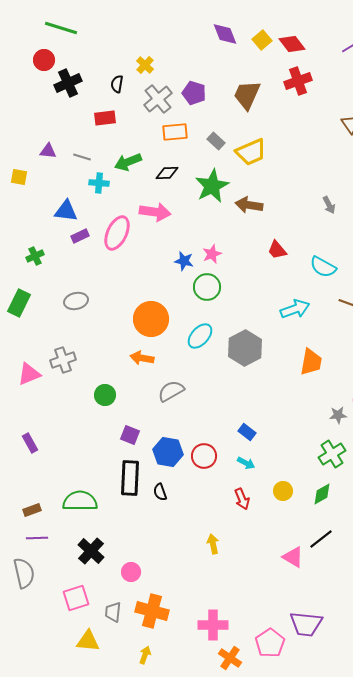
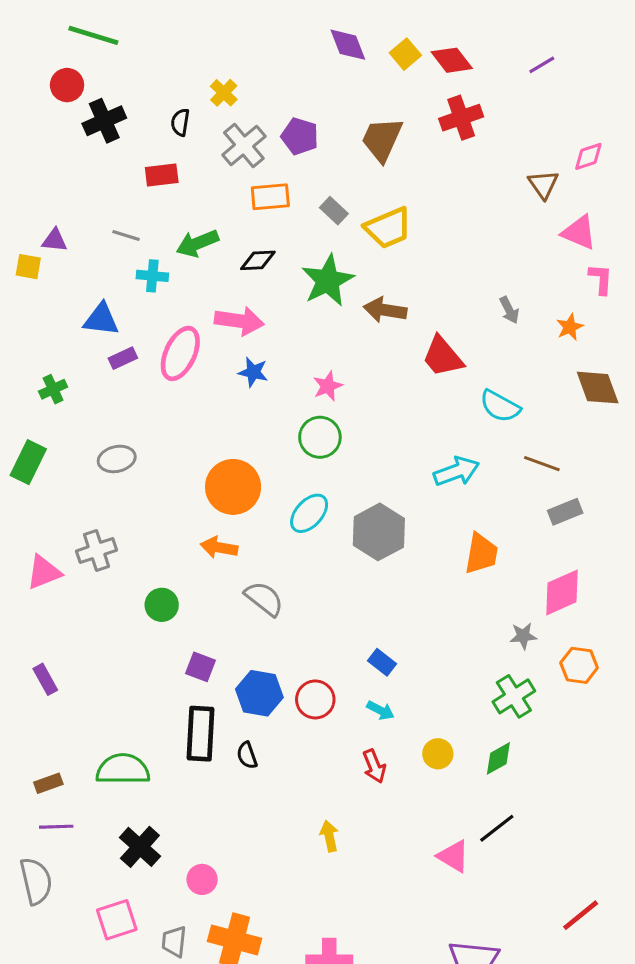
purple triangle: (48, 151) -> (55, 240), moved
red trapezoid: (277, 250) -> (443, 357), moved, size x1.4
blue star: (184, 261) -> (253, 372), moved
gray semicircle: (171, 391) -> (264, 599), turned 68

